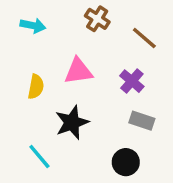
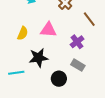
cyan line: (39, 156) -> (16, 73), turned -70
black circle: (126, 162) -> (59, 79), moved

